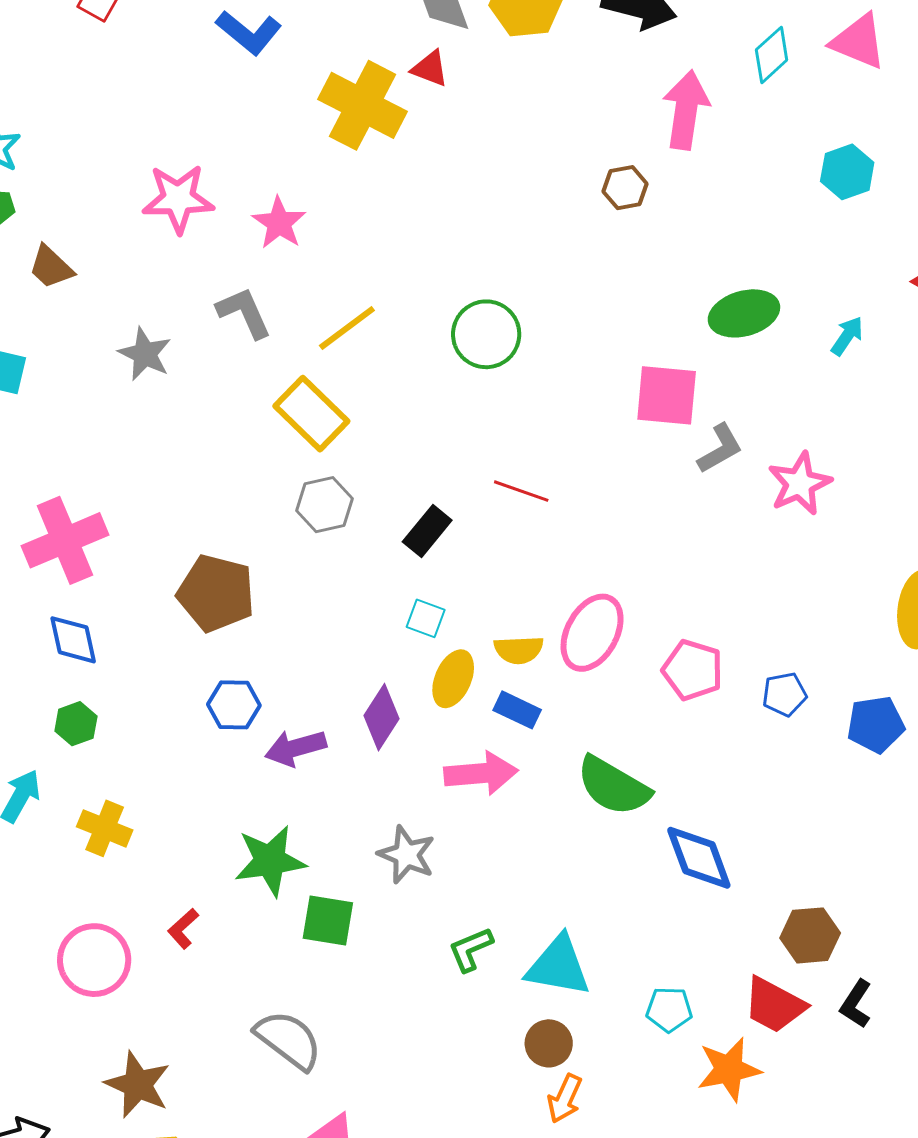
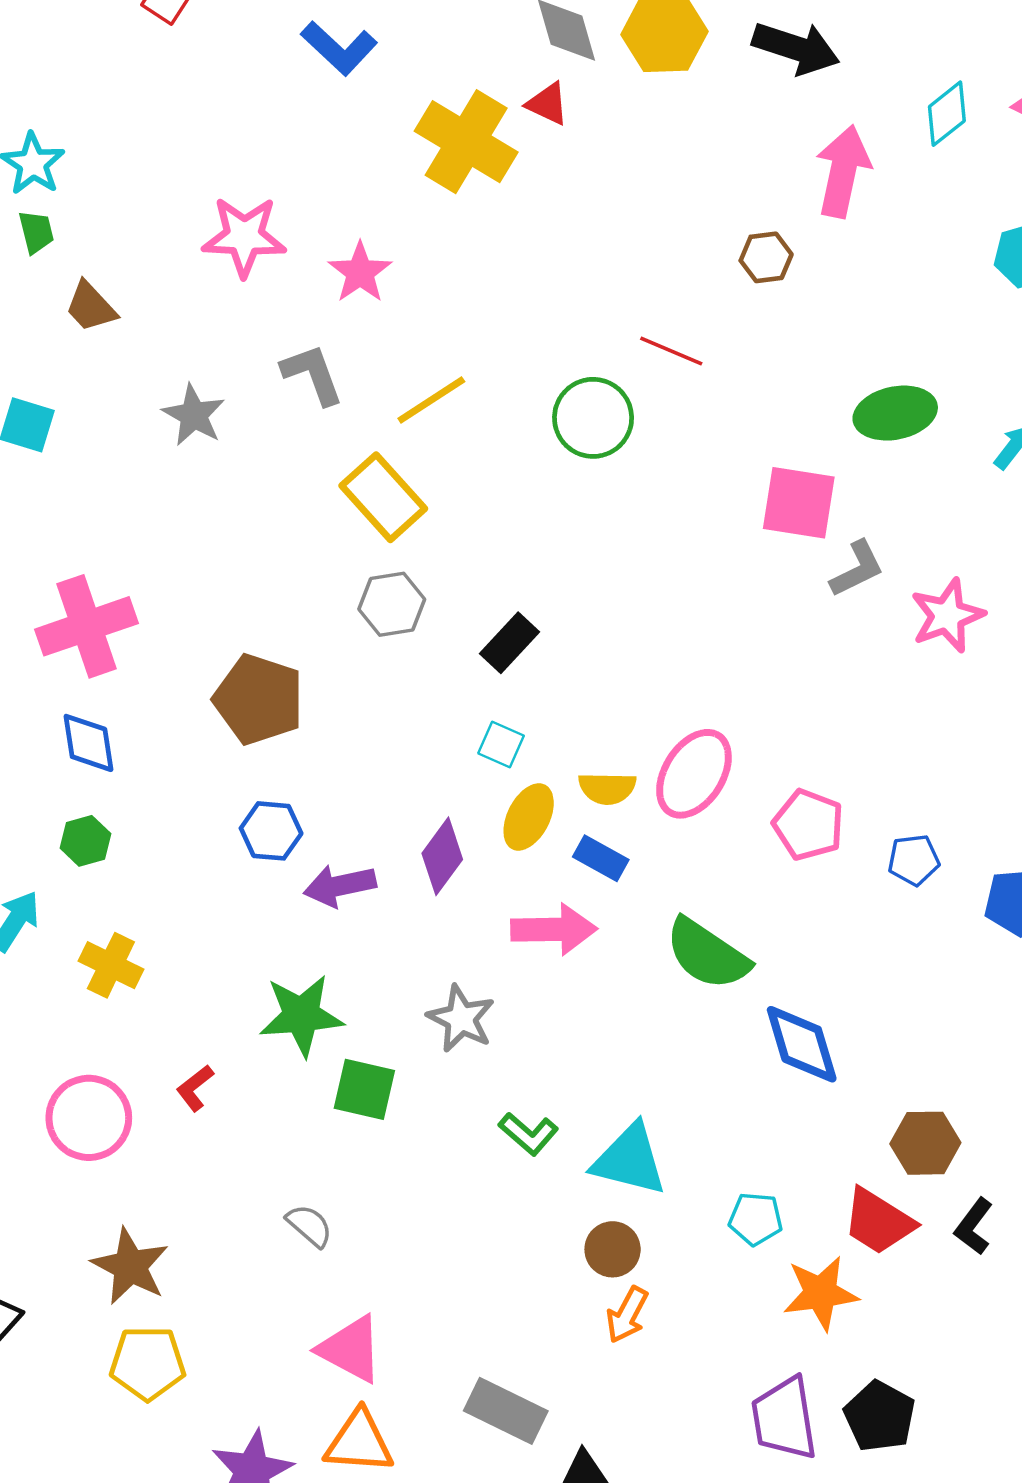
red line: (521, 491) -> (671, 351), moved
green L-shape: (471, 949) -> (529, 1134), turned -120
gray semicircle: (289, 1040) -> (309, 1226), size x0.6

